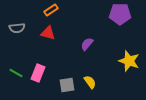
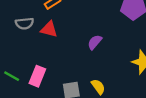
gray semicircle: (17, 28) -> (24, 23), moved

